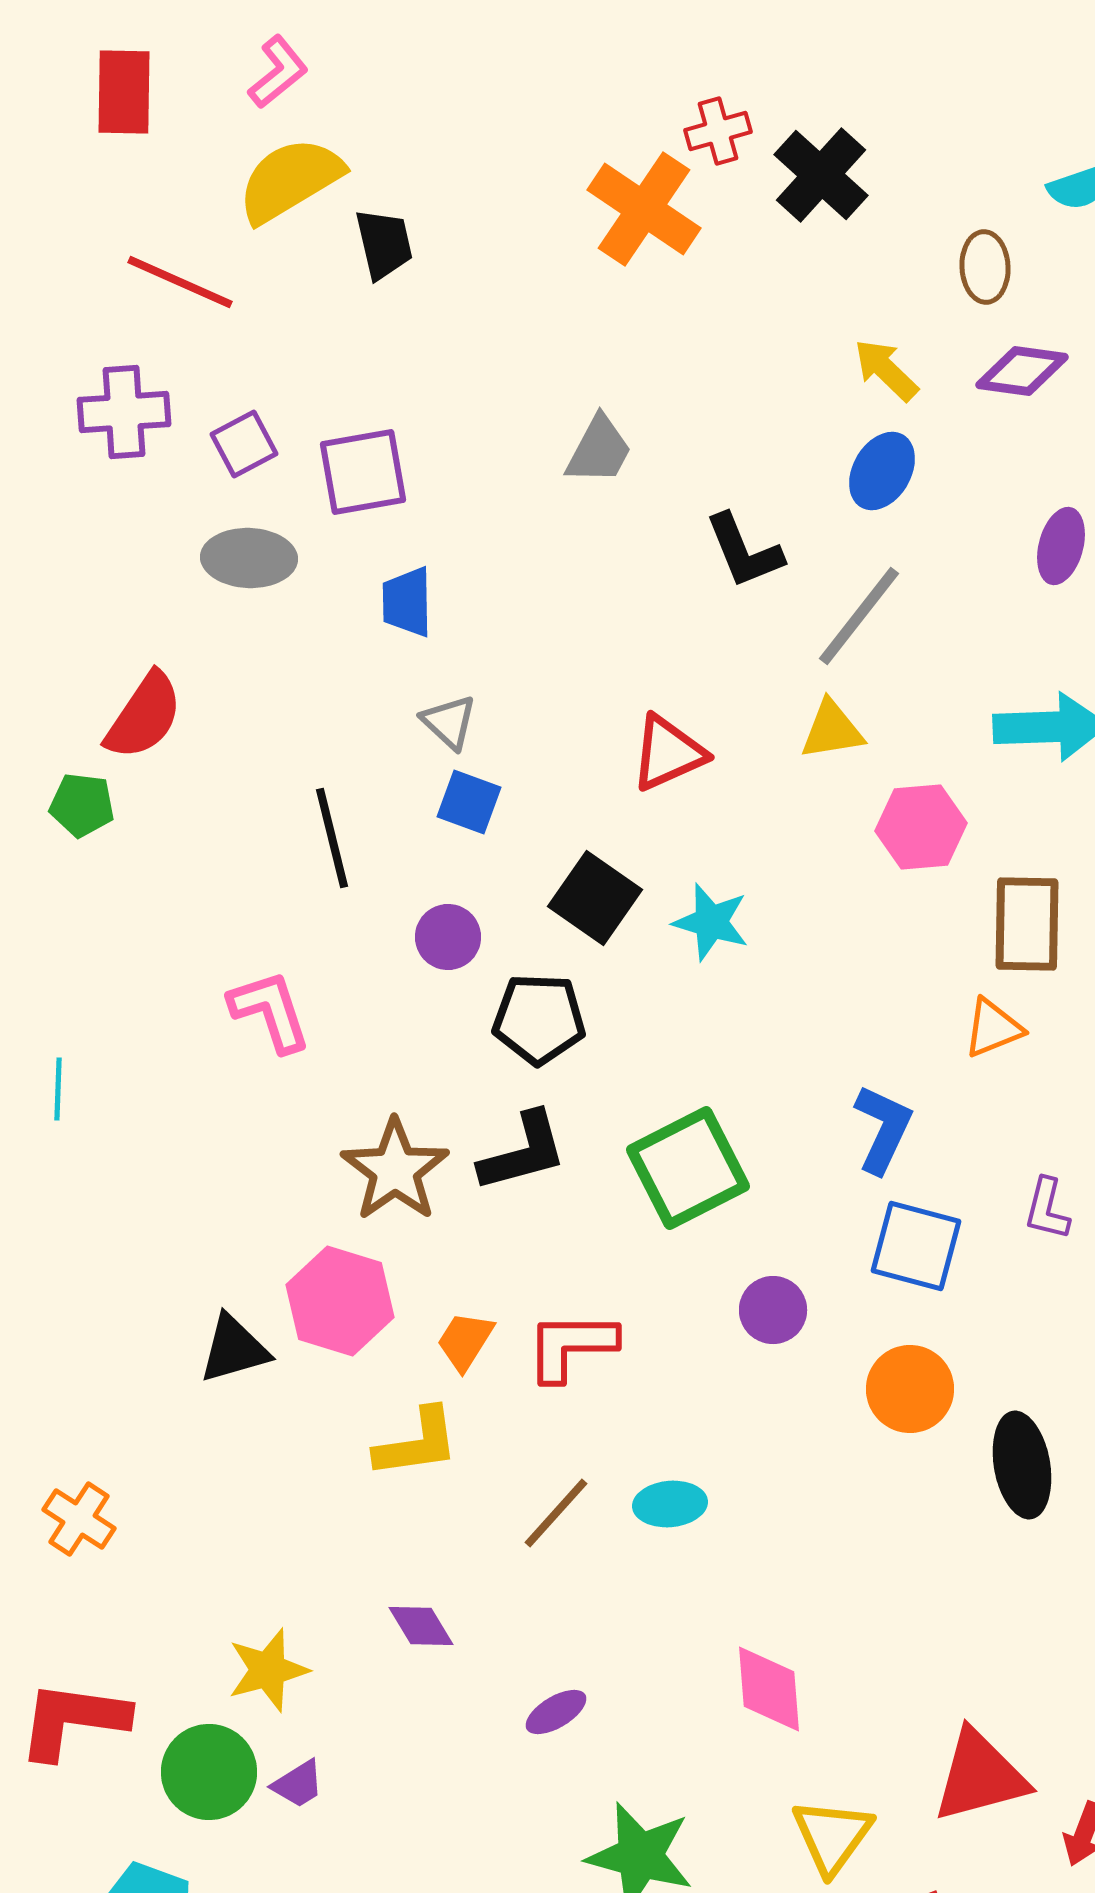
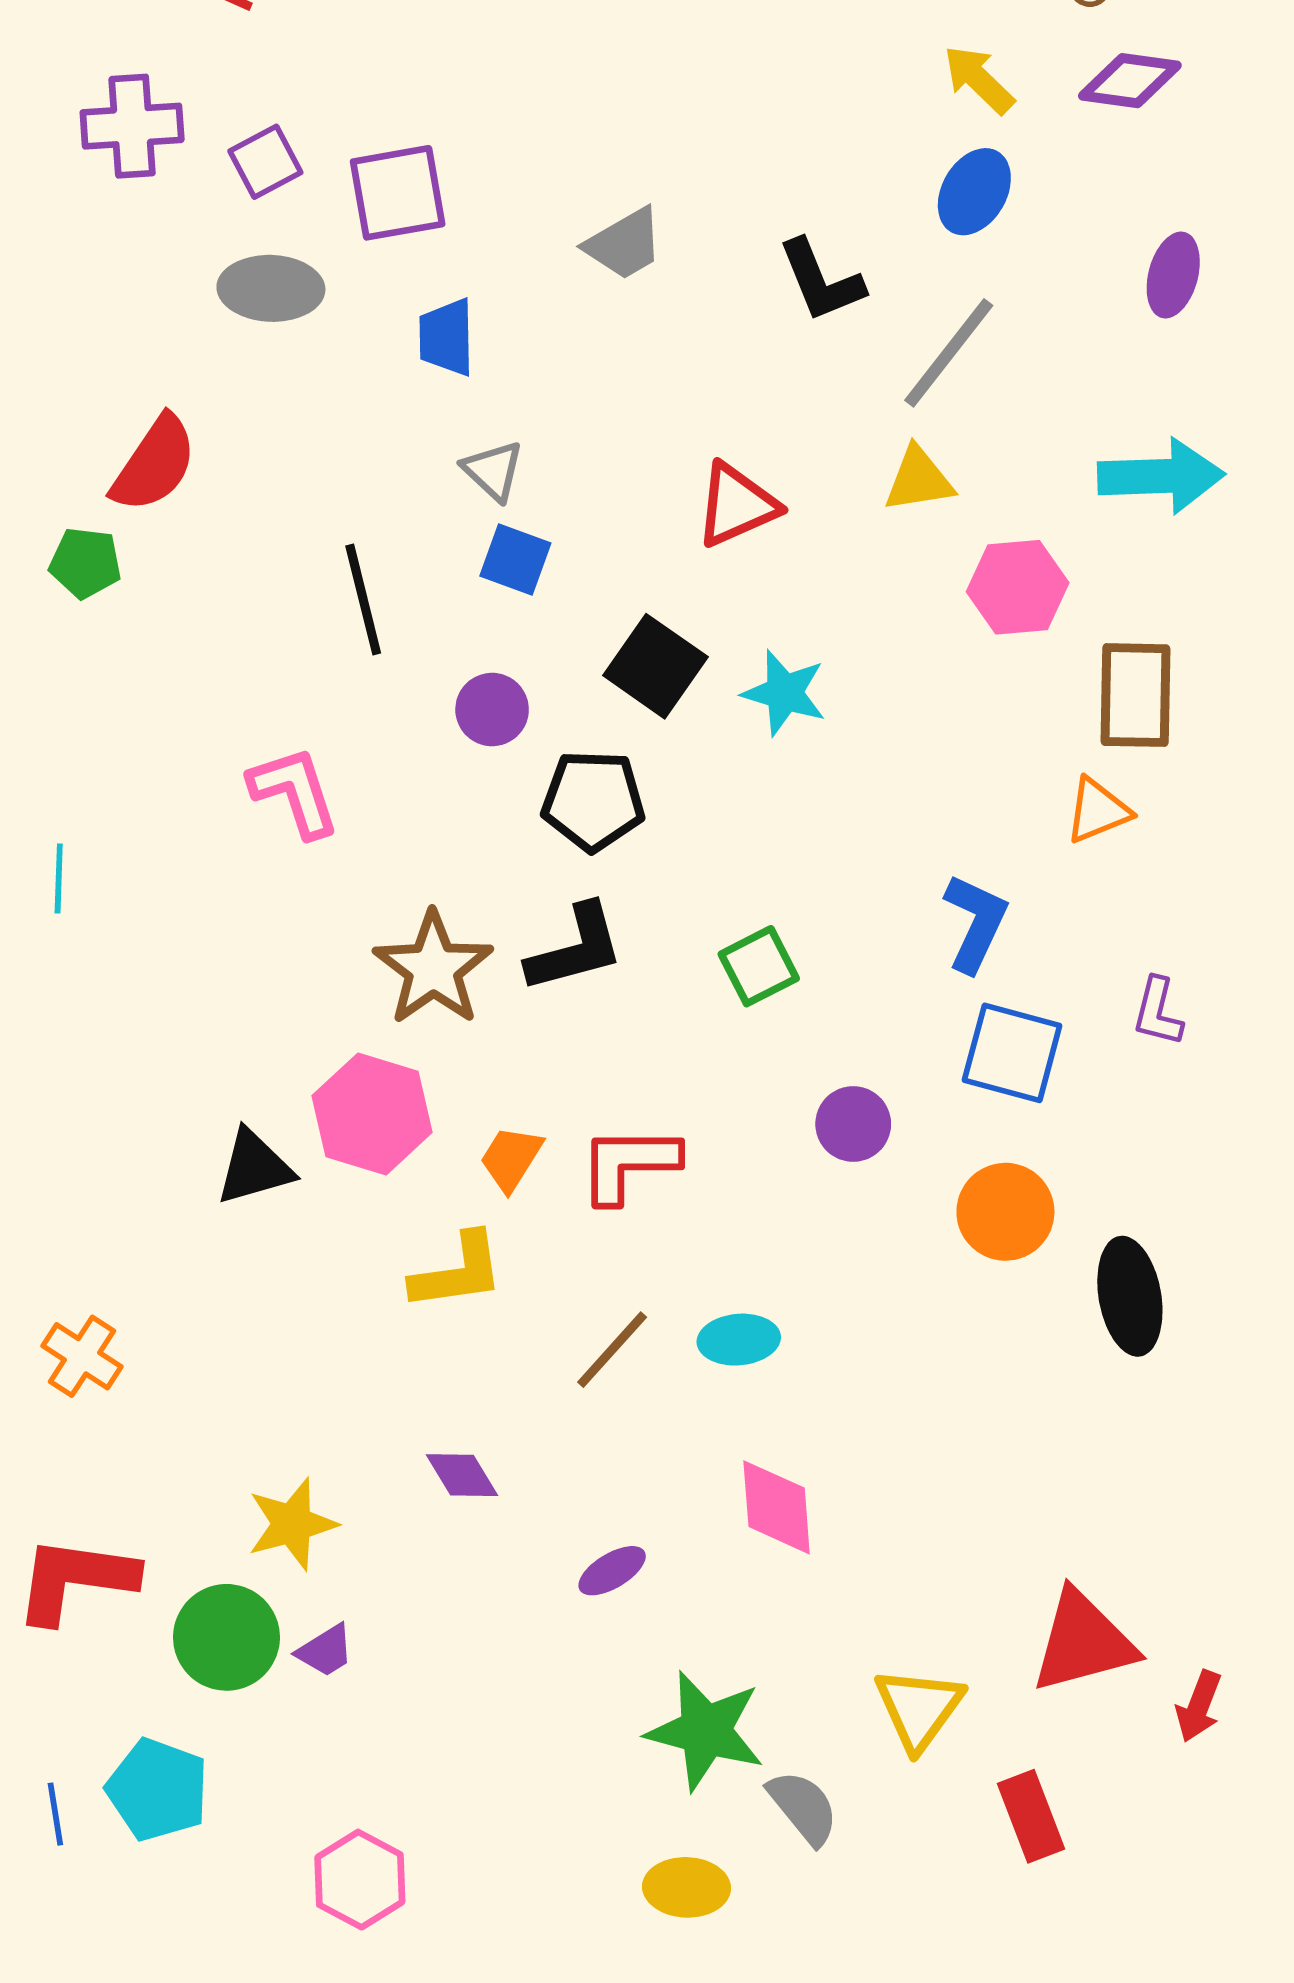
gray trapezoid: (599, 450) -> (624, 244), moved, turned 32
green square: (688, 1168) -> (759, 966), size x0.6
pink diamond: (769, 1689) -> (777, 1507), moved

